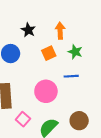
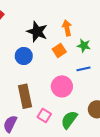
black star: (28, 30) -> (37, 32), size x1.5

